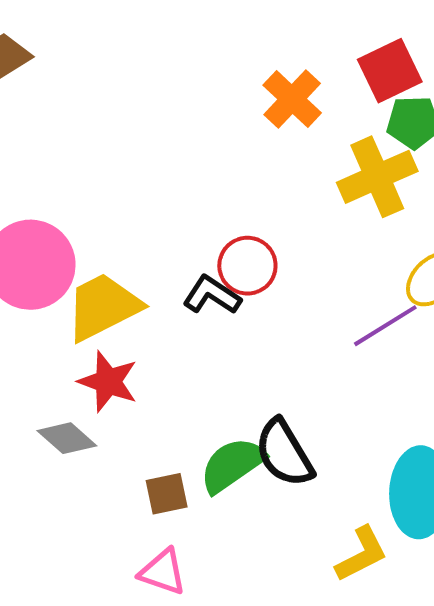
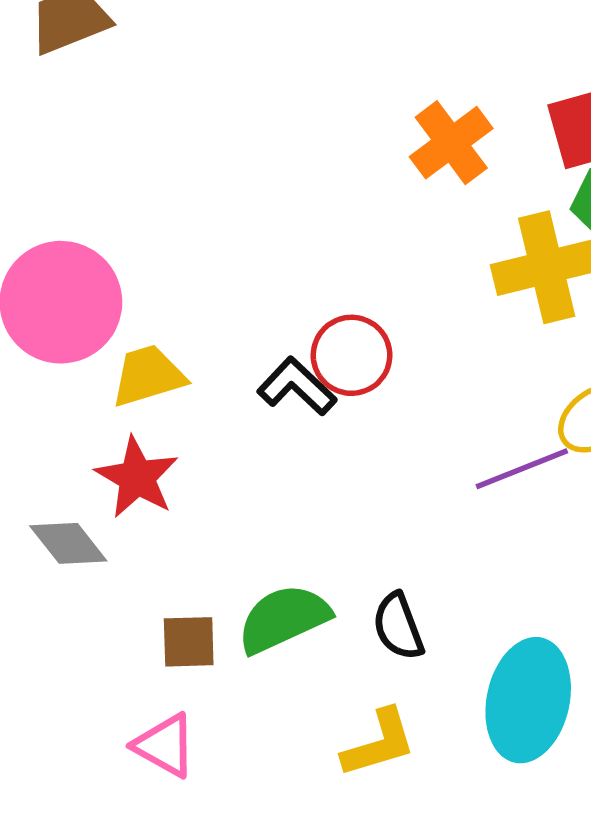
yellow trapezoid: (103, 307) -> (148, 376), size x0.7
black semicircle: (284, 453) -> (398, 626), moved, size x0.7
yellow L-shape: (361, 554) -> (379, 743), moved

